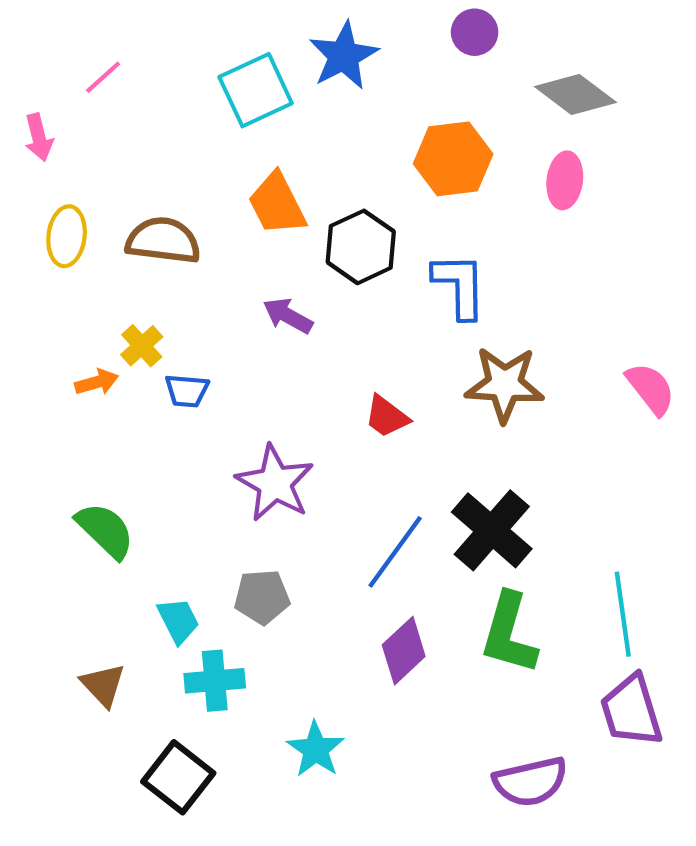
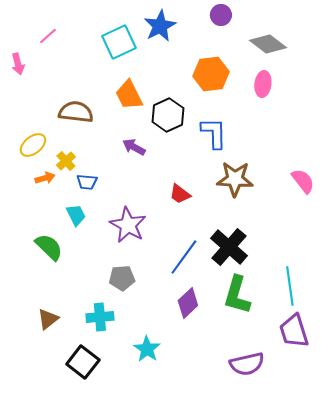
yellow ellipse: (67, 236) -> (33, 145), moved, turned 44
cyan trapezoid: (178, 621) -> (76, 215), moved
brown triangle: (103, 685) -> (48, 319), turned 35

